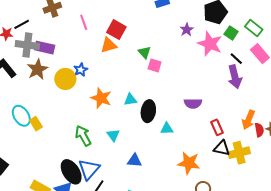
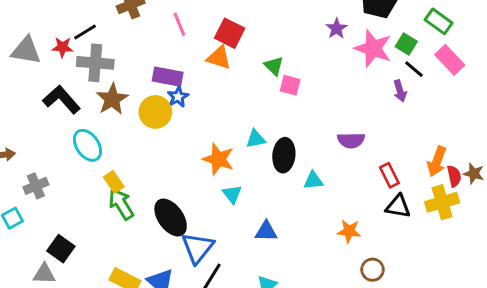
green square: (231, 33) -> (406, 44), moved
orange triangle: (109, 45) -> (219, 58), turned 36
purple rectangle: (45, 48) -> (168, 77), moved
purple arrow: (235, 77) -> (400, 91), moved, size x0.6
orange star: (101, 98) -> (218, 159), moved
cyan ellipse: (21, 116) -> (87, 145), moved
green arrow: (83, 136) -> (121, 204), moved
yellow cross: (239, 153) -> (442, 202), moved
orange star: (189, 163) -> (349, 231), size x0.7
black ellipse: (71, 172) -> (171, 218), moved

